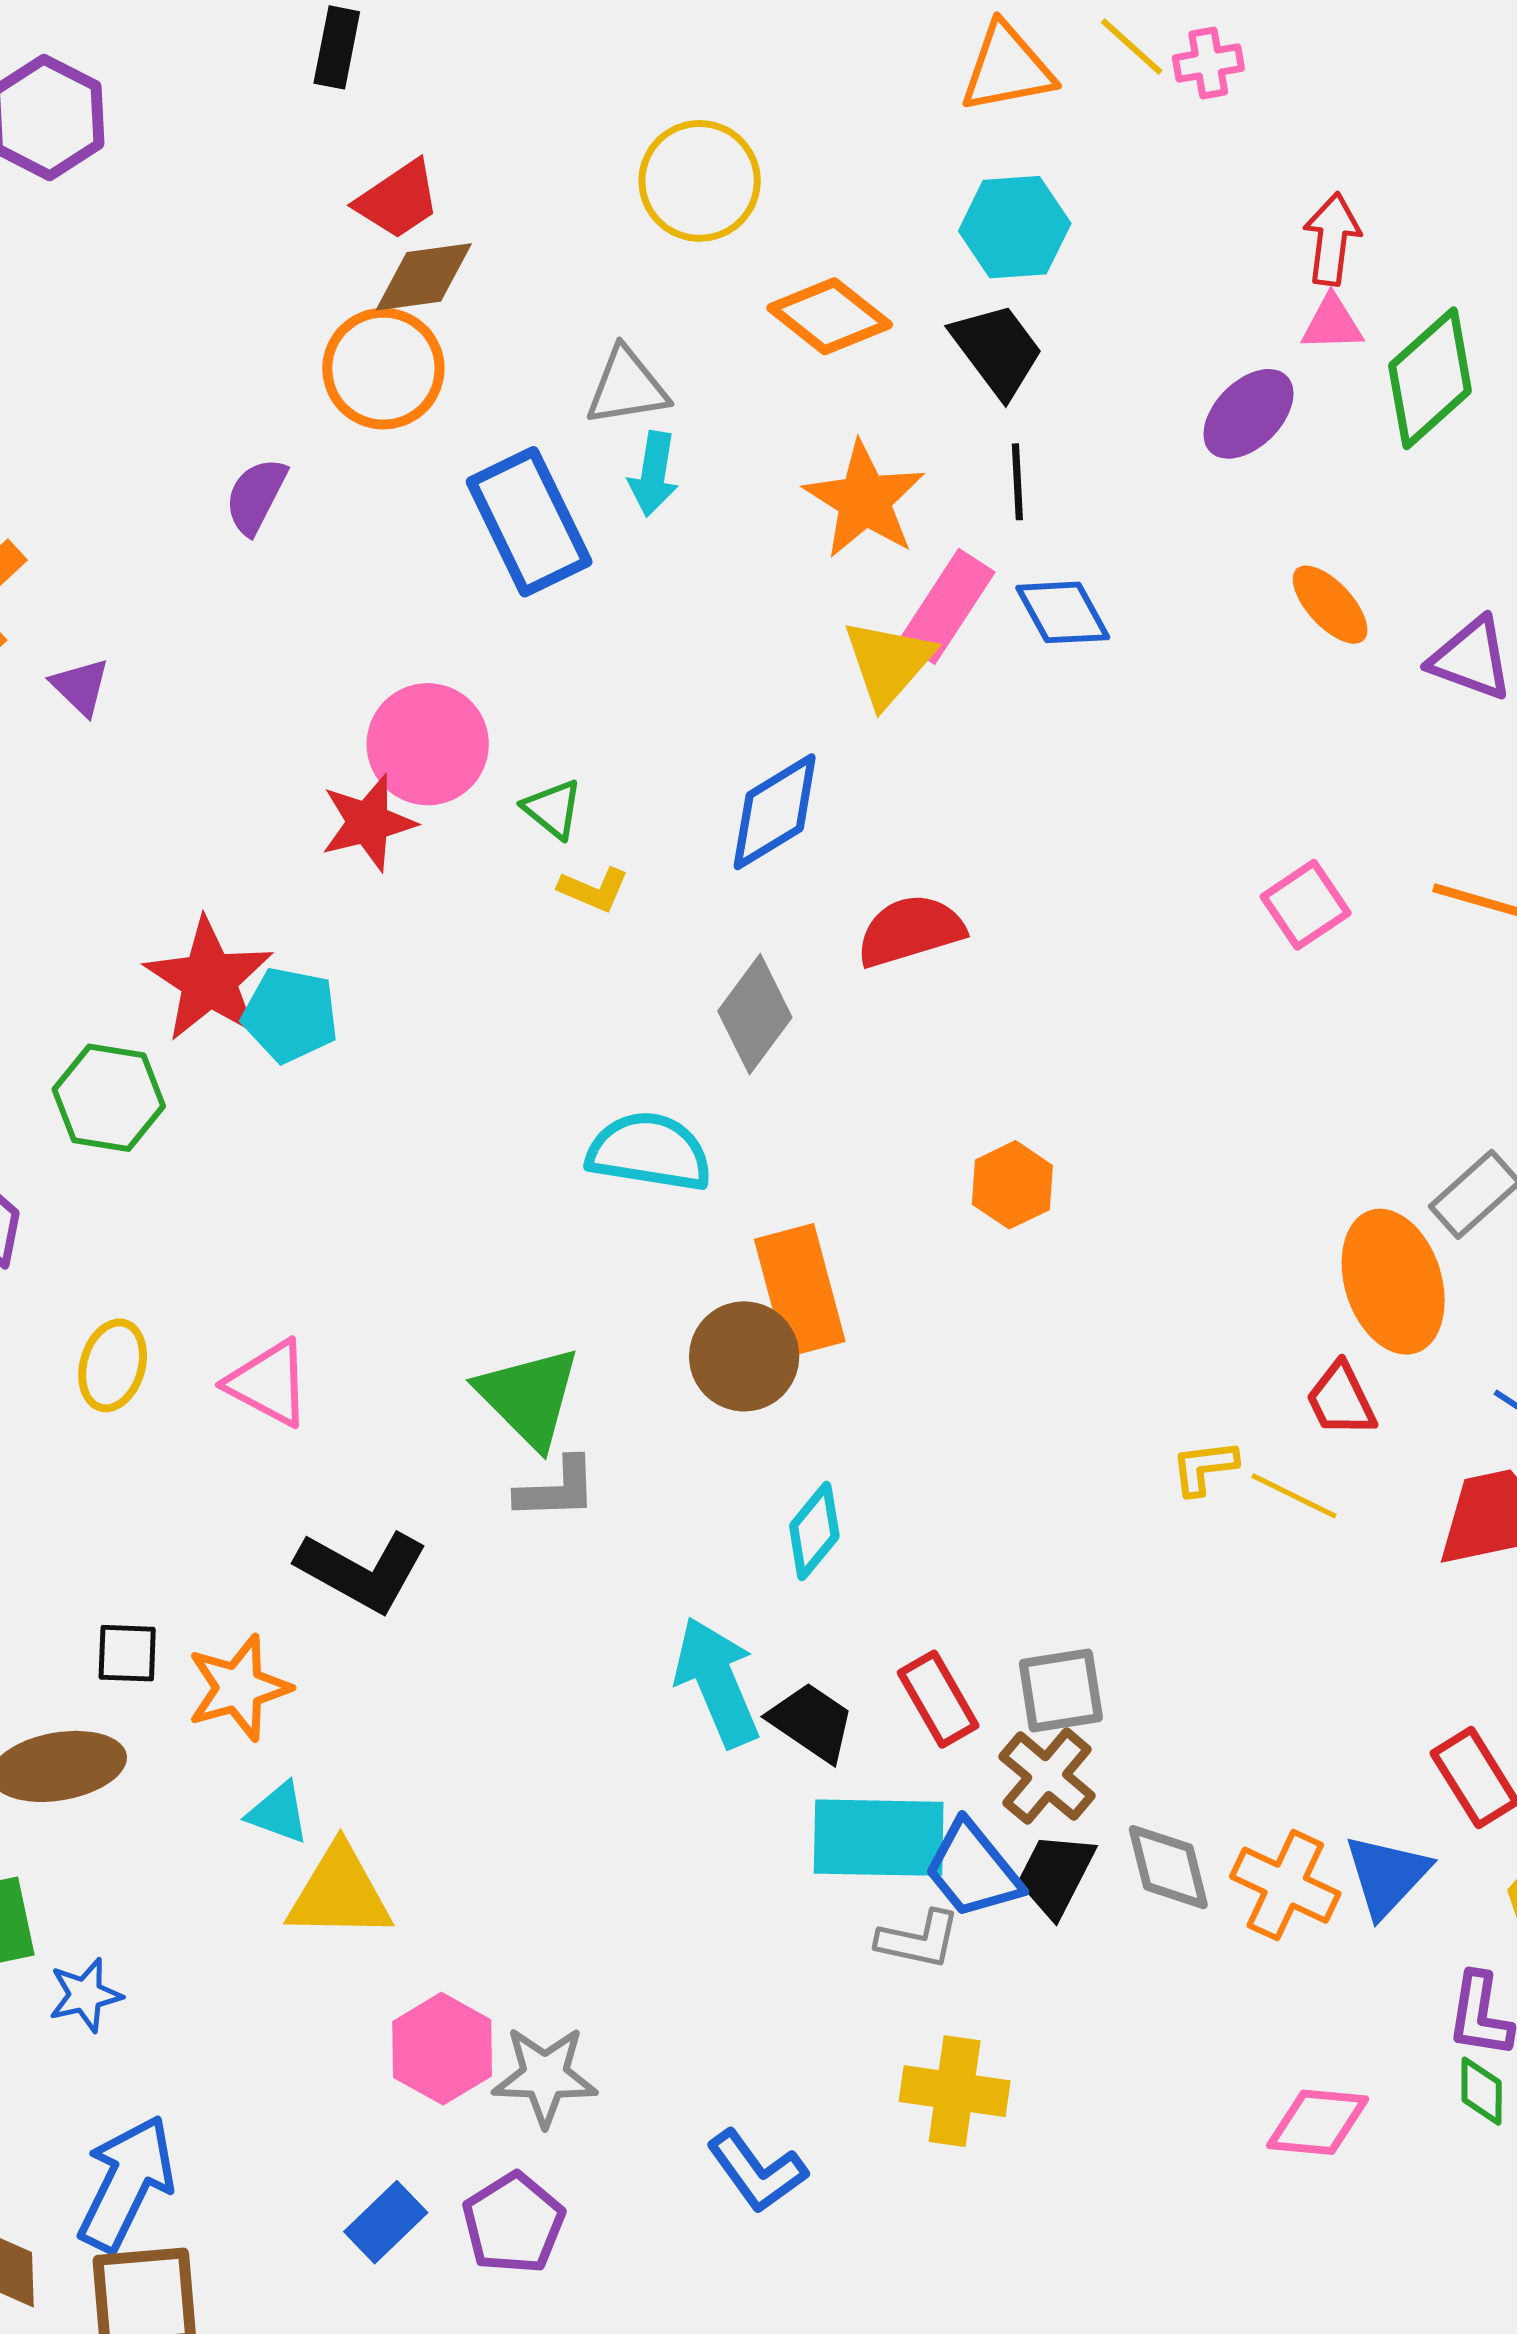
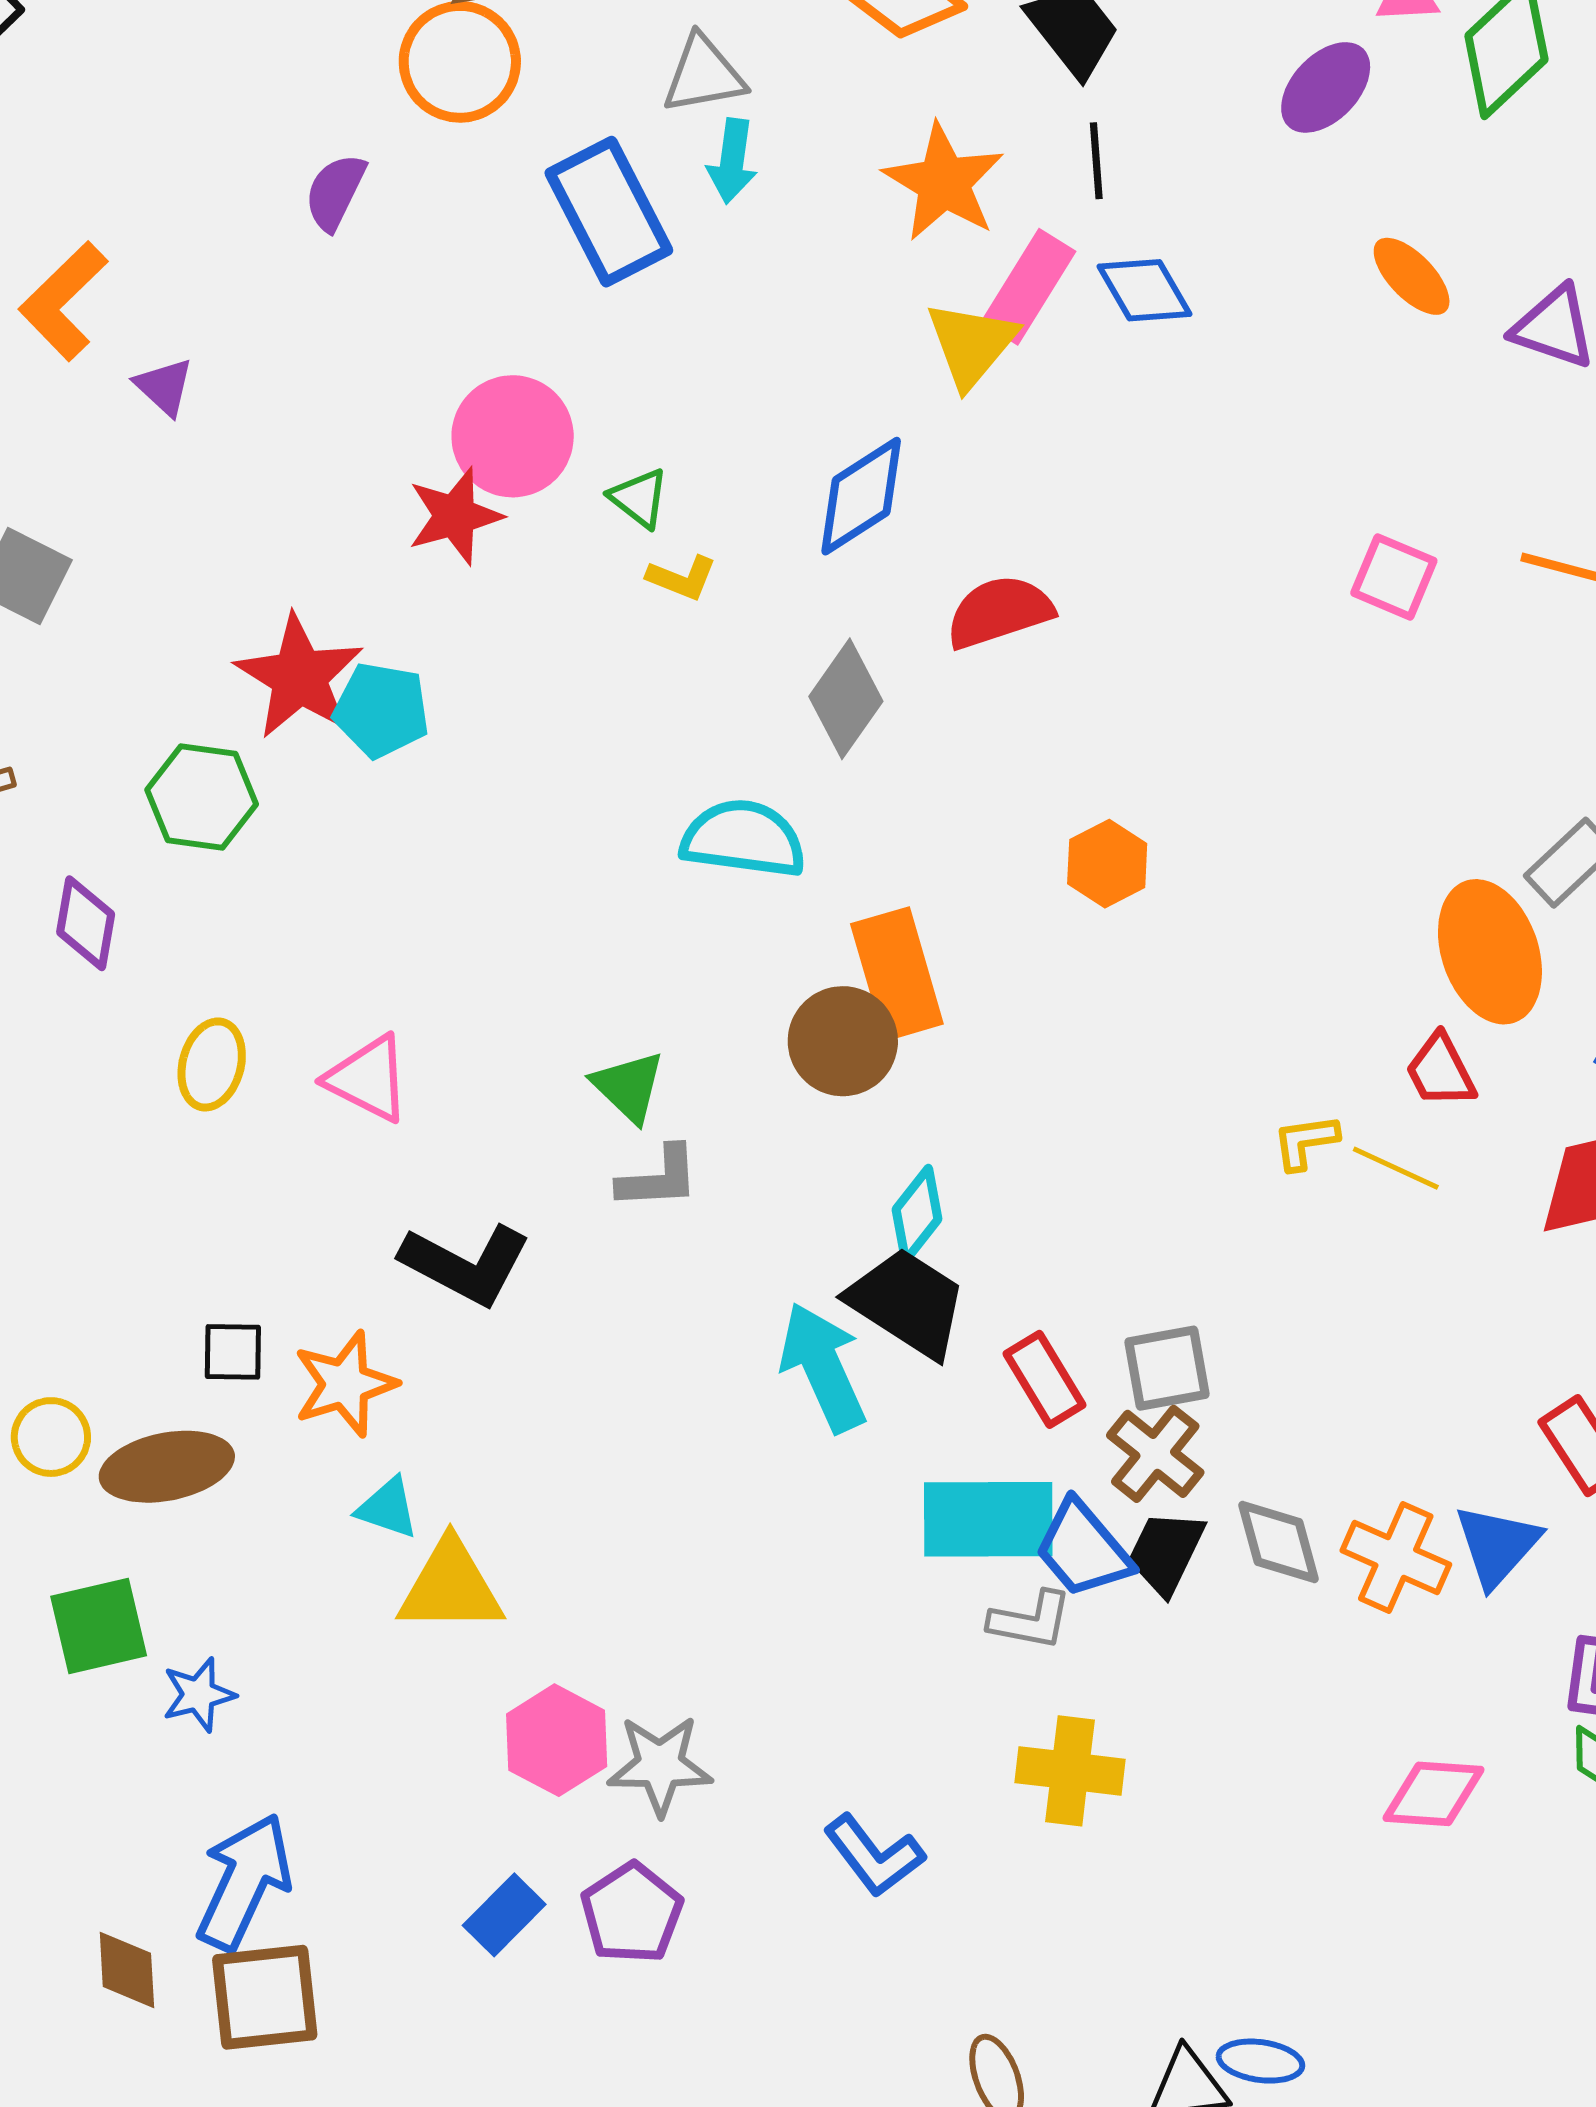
pink square: (1306, 905) -> (1394, 577), turned -32
green triangle: (529, 1397) -> (628, 1087), size x0.7
black trapezoid: (812, 1722) -> (907, 1303), moved, size x1.4

